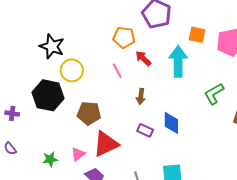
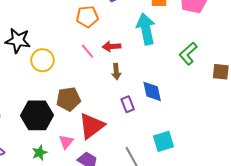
red arrow: (143, 58) -> (112, 46), moved, turned -36
black hexagon: (48, 95) -> (37, 115), moved
purple rectangle: (145, 130) -> (128, 104), turned 56

